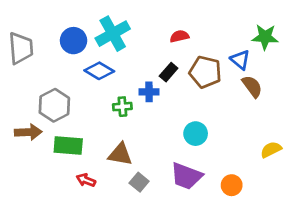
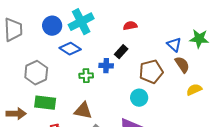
green star: (265, 37) -> (199, 39), moved
brown pentagon: (205, 72) -> (151, 72), moved, turned -30
brown arrow: (28, 132) -> (16, 114), moved
yellow semicircle: (271, 150) -> (194, 90), moved

